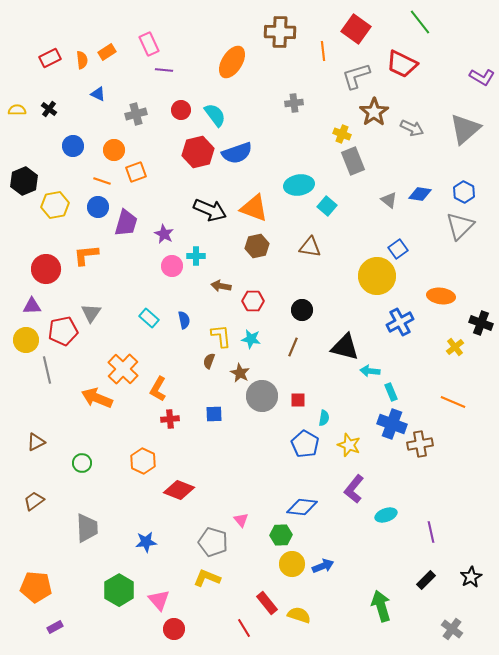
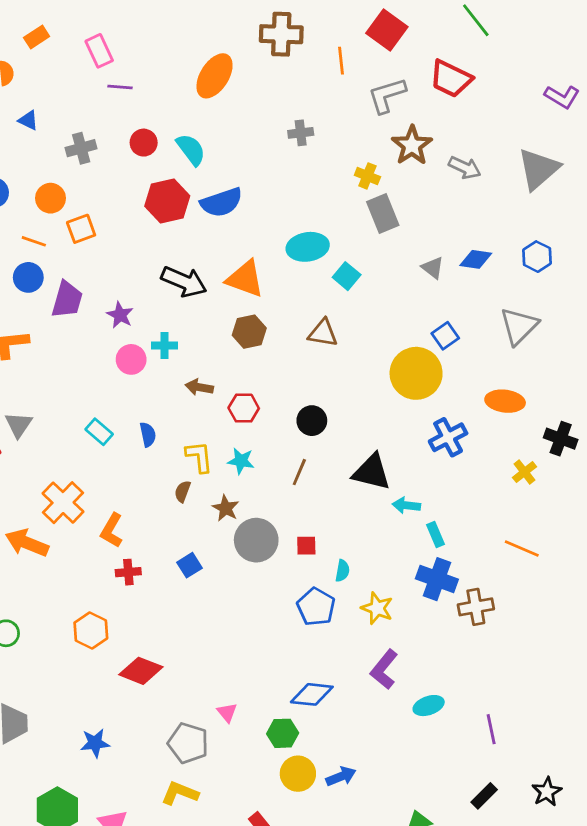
orange rectangle: (107, 52) -> (37, 37), moved
gray triangle: (460, 226) -> (519, 326), moved
blue square: (214, 414) -> (190, 565), turned -30

